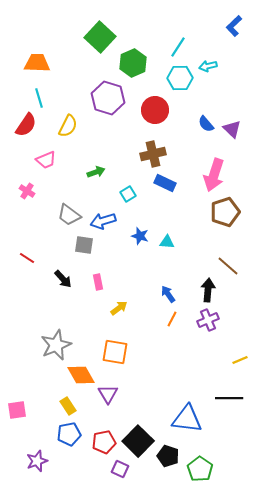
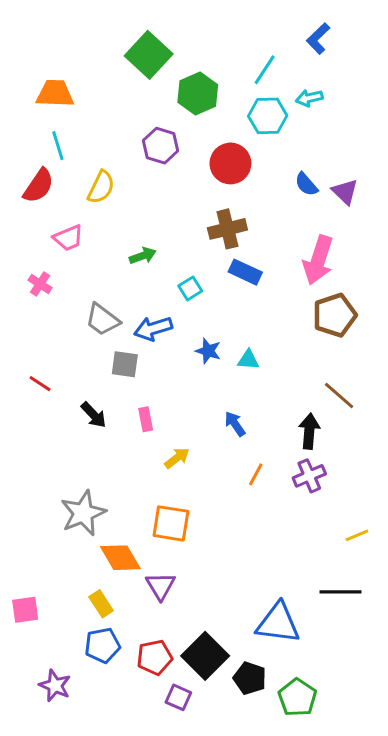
blue L-shape: (234, 26) -> (318, 39), moved
purple hexagon: (108, 98) -> (161, 146), size x0.7
blue arrow: (168, 294) -> (235, 424), moved
purple star: (37, 461) -> (55, 686), turned -30

